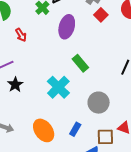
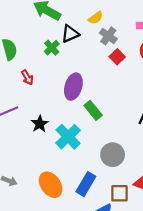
purple ellipse: (67, 27) -> (73, 87), moved
black star: (15, 85) -> (40, 124), moved
blue rectangle: (75, 129) -> (86, 184), size x1.5

